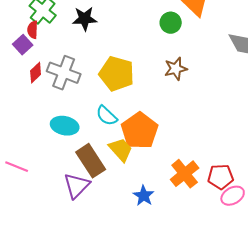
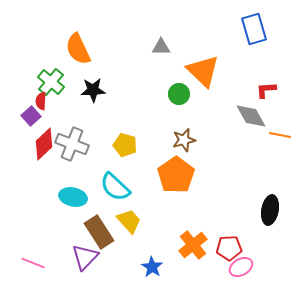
red diamond: (36, 73) -> (44, 144), size x1.5
yellow pentagon: (117, 74) -> (125, 145), size x0.7
cyan semicircle: (107, 116) -> (115, 187), size x1.4
orange pentagon: (140, 131) -> (176, 175), moved
pink line: (17, 167) -> (33, 263), moved

